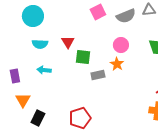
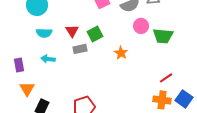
pink circle: (121, 45) -> (141, 26), moved
green square: (83, 57) -> (95, 34), moved, turned -35
gray rectangle: (98, 75) -> (80, 49), moved

